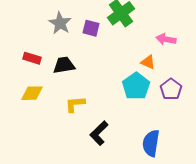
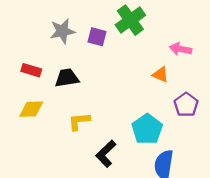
gray star: (60, 23) -> (62, 31), turned 30
cyan pentagon: (136, 86) -> (147, 129), moved

